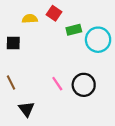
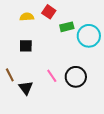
black square: (13, 43) -> (26, 46), moved
black triangle: (26, 109) -> (26, 88), moved

